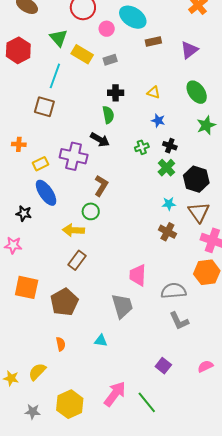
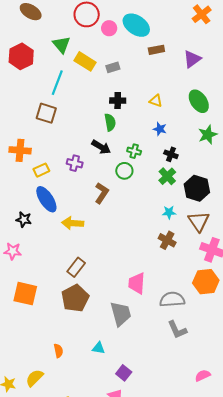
pink circle: (107, 29) -> (109, 28), moved
orange cross: (19, 144) -> (20, 150), size x1.5
green cross: (142, 147) -> (134, 151), moved, turned 32
purple cross: (74, 156) -> (75, 163), size x0.6
green circle: (91, 211) -> (124, 171), moved
yellow arrow: (73, 230) -> (73, 223), moved
brown pentagon: (64, 302) -> (75, 298), moved
purple square: (163, 366) -> (124, 373), moved

